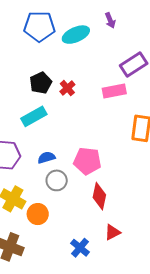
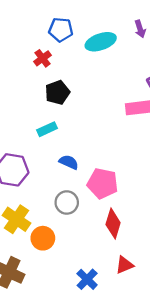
blue pentagon: (39, 26) -> (61, 30), size x0.7
red cross: (67, 88) -> (43, 58), moved
cyan rectangle: (34, 116) -> (47, 129), size x0.7
blue semicircle: (46, 158) -> (69, 162), moved, turned 36

